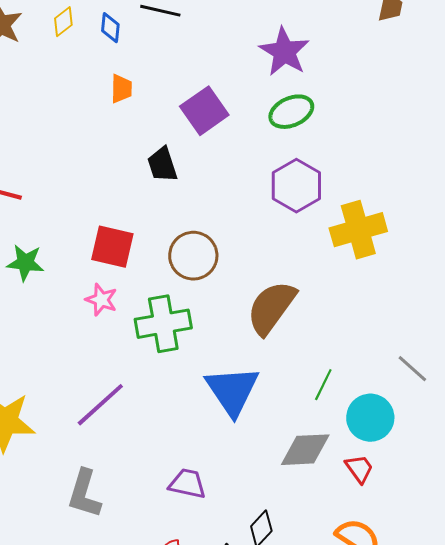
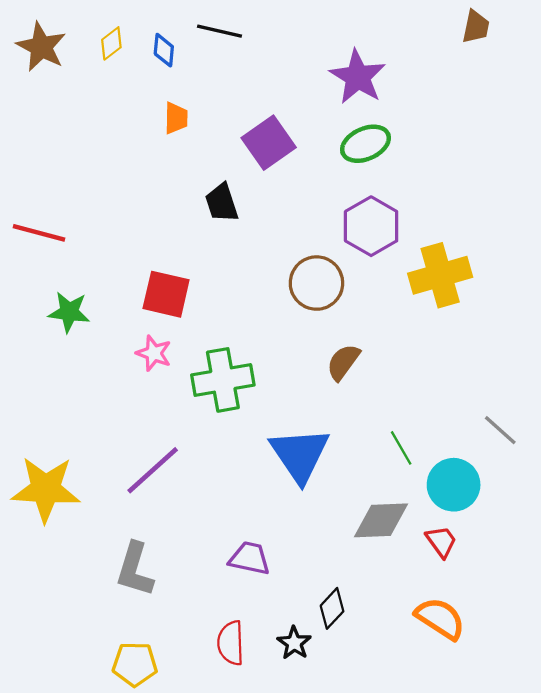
brown circle: (193, 256) -> (316, 283), moved
brown semicircle: (271, 308) -> (343, 362), size x0.6
green line: (323, 385) -> (401, 448), turned -56

